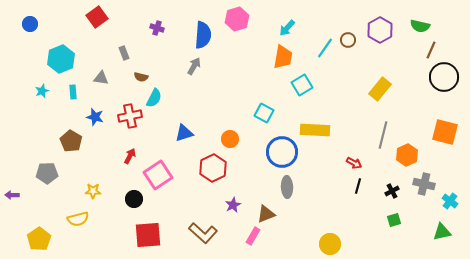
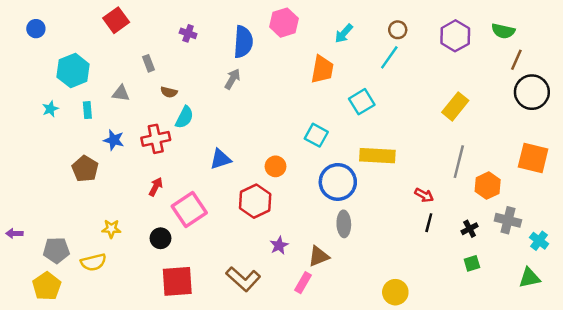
brown circle: (348, 40) -> (398, 30), moved
orange trapezoid: (283, 57) -> (322, 69), moved
gray pentagon: (47, 173) -> (56, 250), moved

